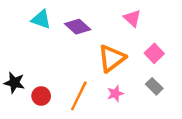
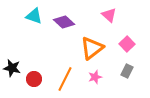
gray rectangle: (154, 86) -> (127, 71), turned 72

